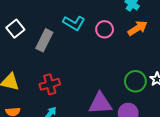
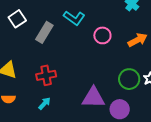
orange arrow: (138, 28) -> (138, 40), moved
pink circle: (105, 29) -> (102, 35), moved

